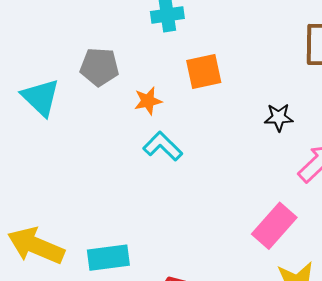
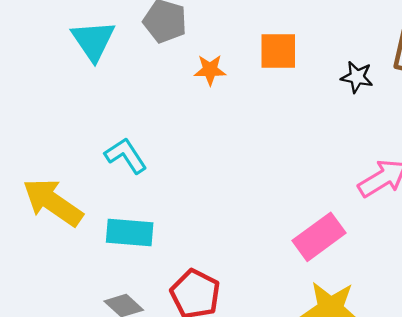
black star: (279, 117) -> (357, 77), moved
cyan L-shape: (163, 146) -> (126, 156), moved

